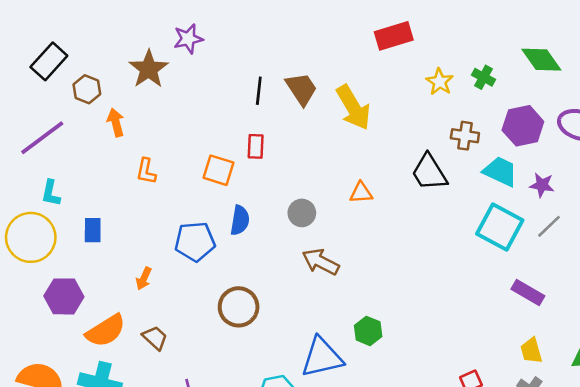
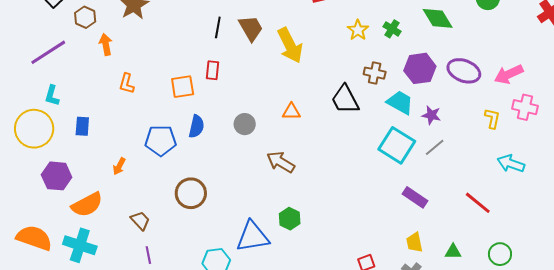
orange square: (219, 170) -> (183, 87), turned -30
brown arrow: (321, 262) -> (281, 162), moved
brown trapezoid: (155, 338) -> (140, 221), moved

